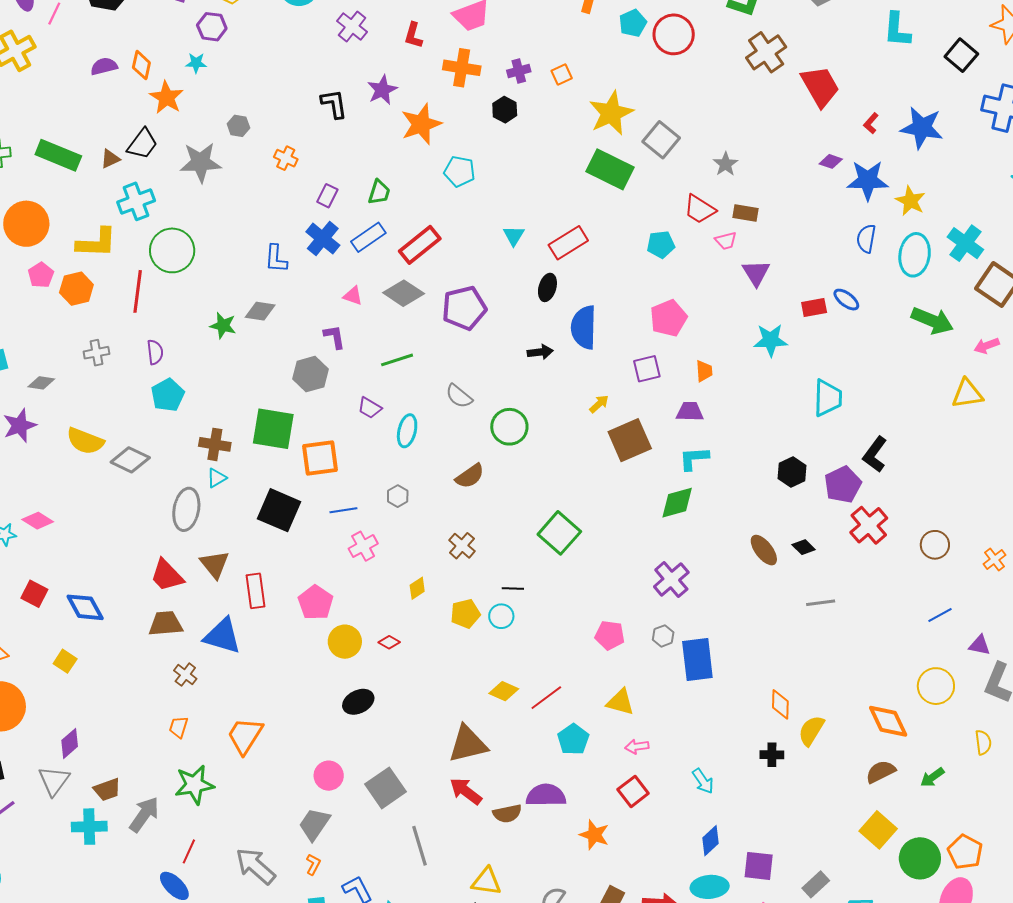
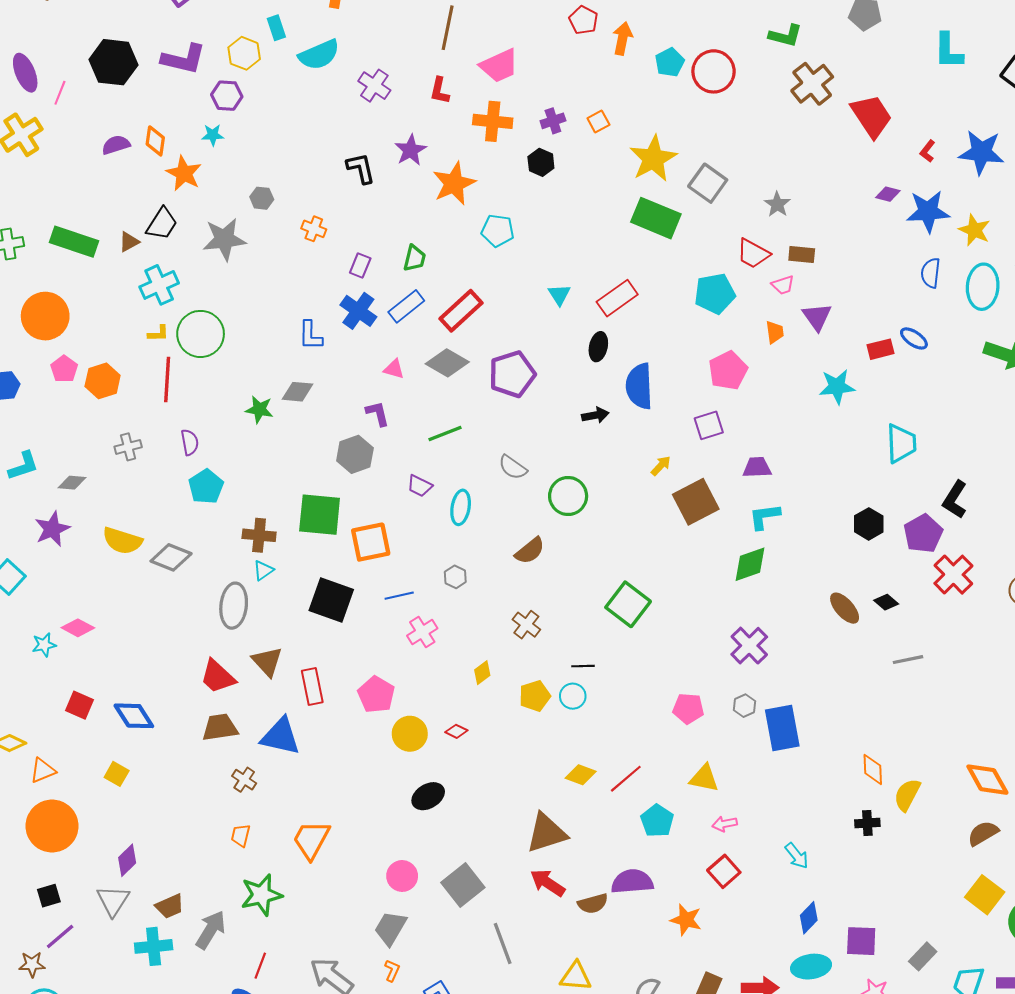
yellow L-shape: (96, 243) -> (158, 334), moved, size x0.5
cyan pentagon: (661, 245) -> (715, 294), size x1.4
orange trapezoid: (704, 371) -> (775, 332), moved

